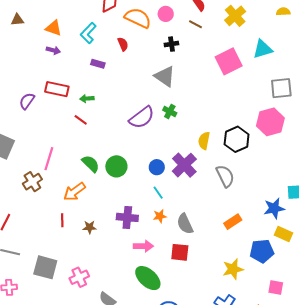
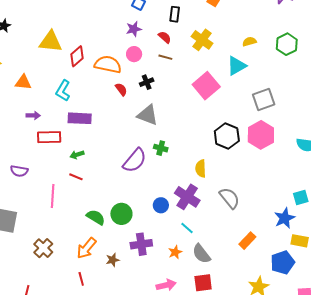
yellow semicircle: (283, 12) -> (249, 42), moved
orange triangle: (54, 28) -> (23, 82), moved
red semicircle: (123, 44) -> (121, 89), moved
purple rectangle: (98, 64) -> (80, 118), size x1.6
red rectangle: (57, 89) -> (49, 137), moved
purple semicircle: (27, 101) -> (19, 171), turned -102
black hexagon: (237, 139) -> (227, 136), moved
pink line: (49, 159) -> (53, 196), moved
cyan line: (158, 193) -> (187, 228), moved
purple cross: (127, 217) -> (141, 244), moved
brown star: (90, 227) -> (113, 260), moved

